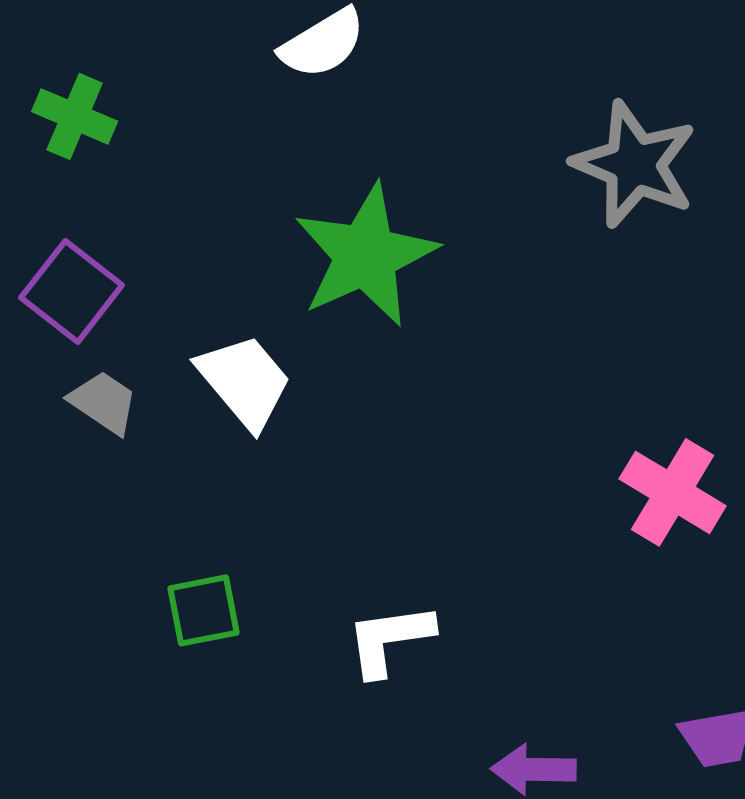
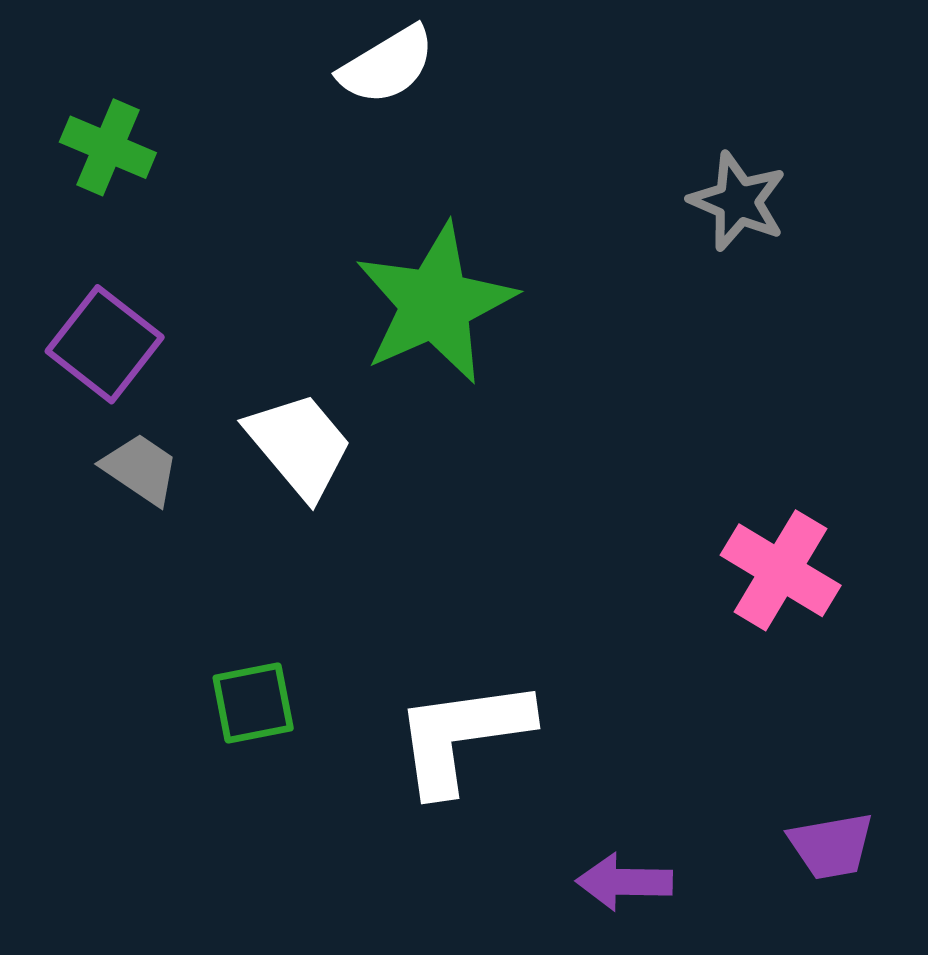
gray star: (635, 164) -> (738, 201), size x0.7
white L-shape: (390, 639) -> (462, 736), size x1.4

